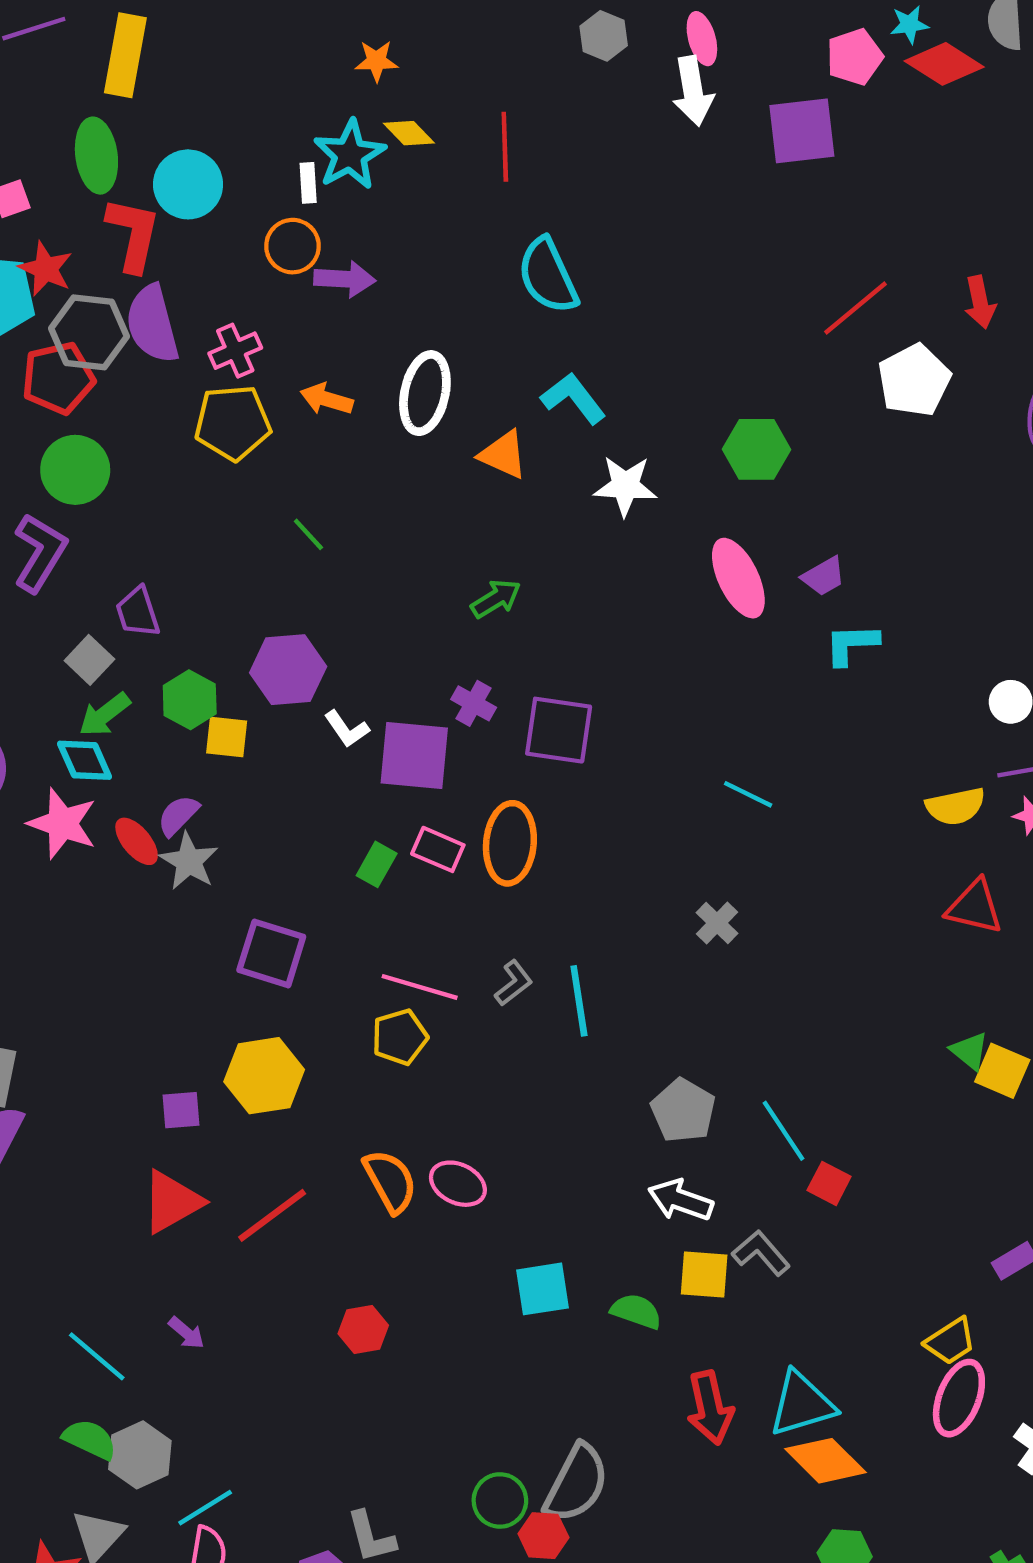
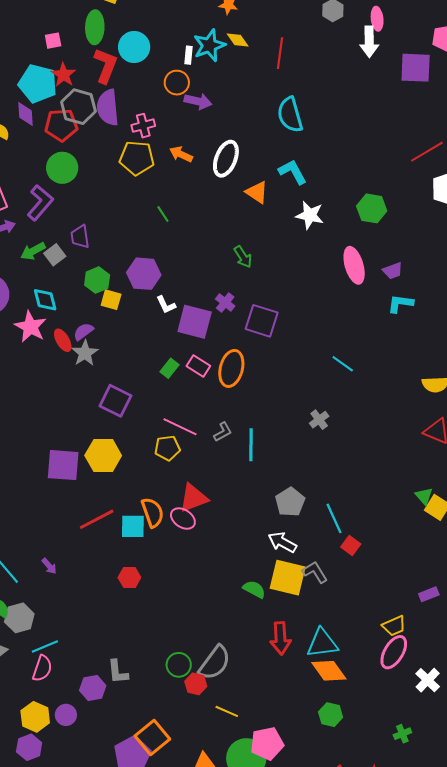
green arrow: (496, 599) -> (243, 257), turned 80
green arrow: (104, 715) -> (33, 251), moved
purple square: (181, 1110) -> (63, 465), size x1.8
red triangle: (172, 1202) -> (193, 498), moved
yellow square: (704, 1274) -> (288, 578), size x1.5
cyan square: (543, 1289) -> (133, 526), moved

